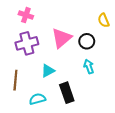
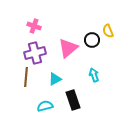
black circle: (87, 41) -> (92, 40), moved
brown line: (15, 80) -> (26, 77), moved

